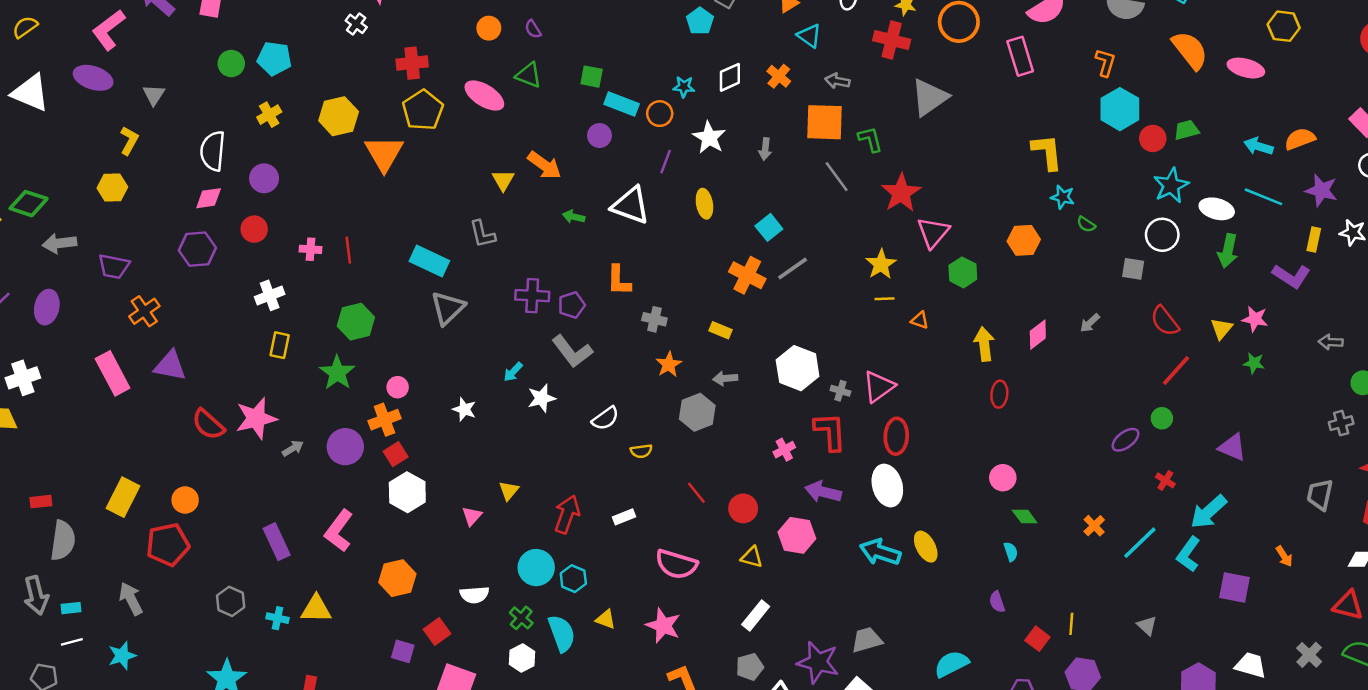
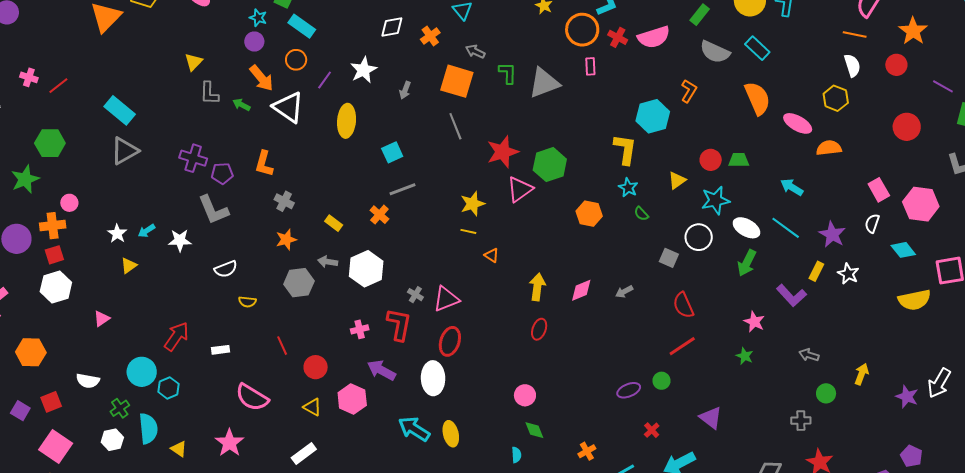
red cross: (892, 40) -> (618, 37), moved, size x0.7
pink rectangle: (1020, 56) -> (590, 66), moved, size x0.6
cyan star: (684, 87) -> (258, 18), moved
cyan hexagon: (1120, 109) -> (653, 116), moved
orange circle: (660, 114) -> (296, 60), moved
purple circle: (599, 136) -> (254, 42), moved
green L-shape: (870, 139) -> (508, 73), moved
orange semicircle: (1300, 139) -> (829, 148), moved
orange arrow: (544, 165) -> (262, 78), moved
yellow ellipse: (704, 204) -> (347, 121), size x1.4
gray L-shape: (482, 234) -> (209, 93), moved
red line: (348, 250) -> (58, 86), turned 45
green hexagon: (963, 272) -> (550, 165), moved, size x1.4
orange cross: (747, 275) -> (379, 215), moved, size x0.7
yellow triangle: (1221, 329) -> (677, 180), moved
white hexagon: (798, 368) -> (366, 269), moved
cyan arrow: (513, 372) -> (146, 231), moved
yellow triangle: (509, 491) -> (129, 266), moved
yellow triangle: (606, 619) -> (179, 449), moved

